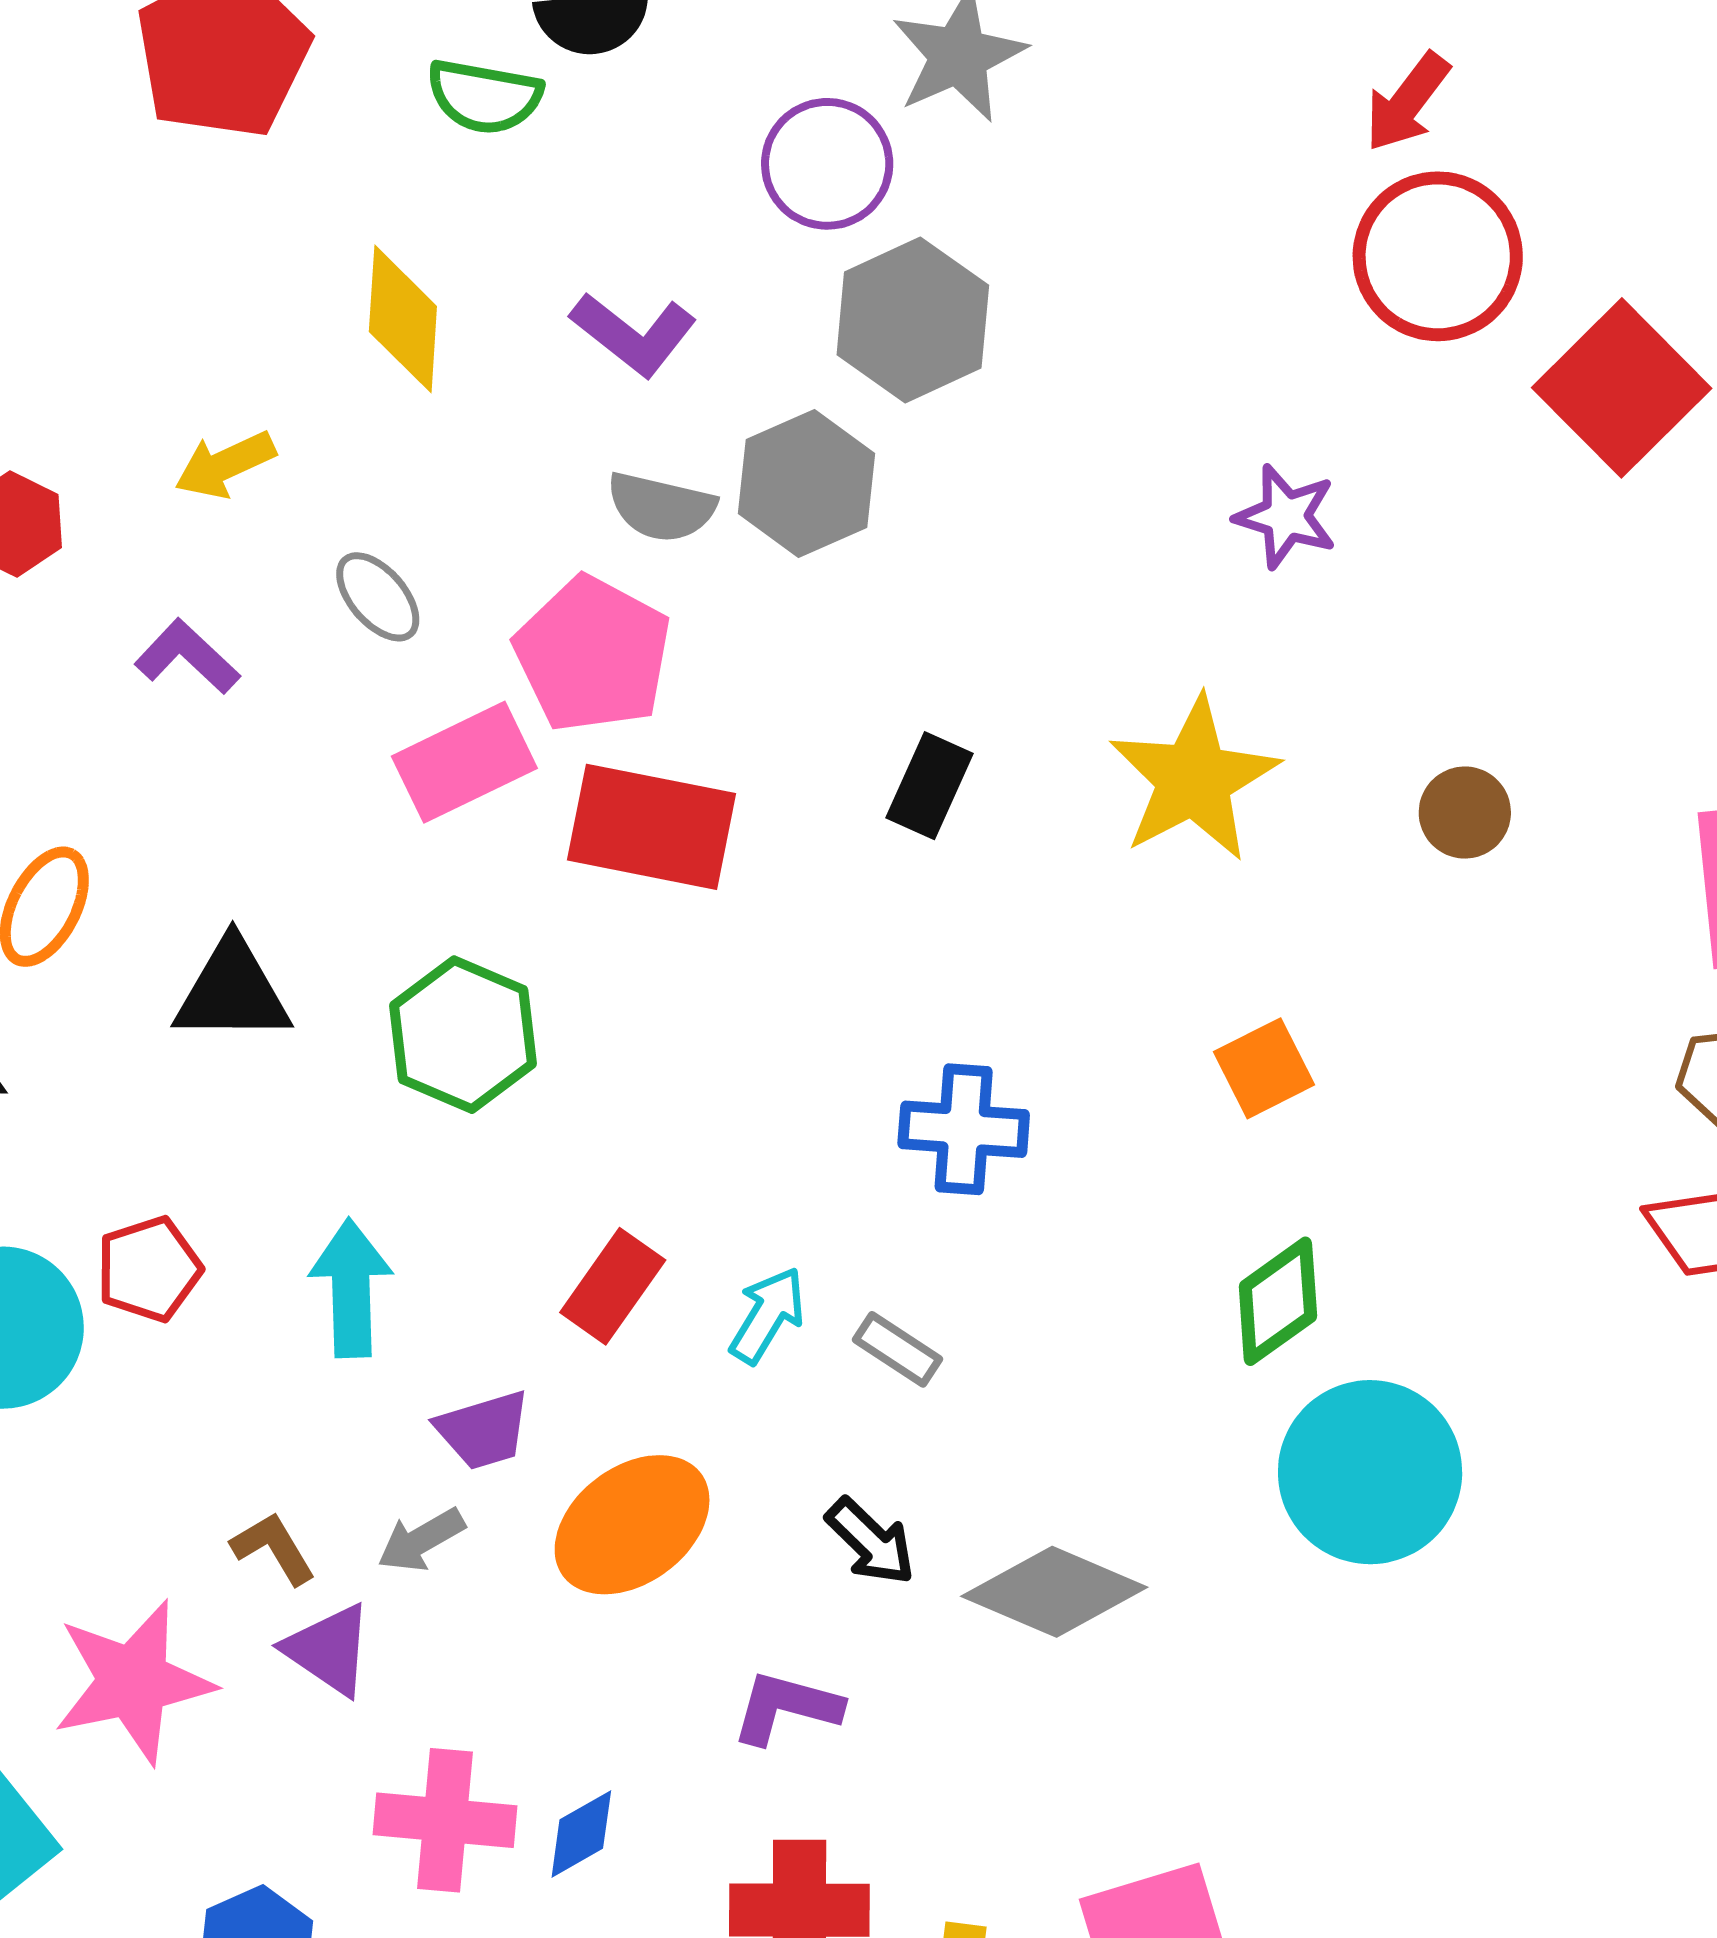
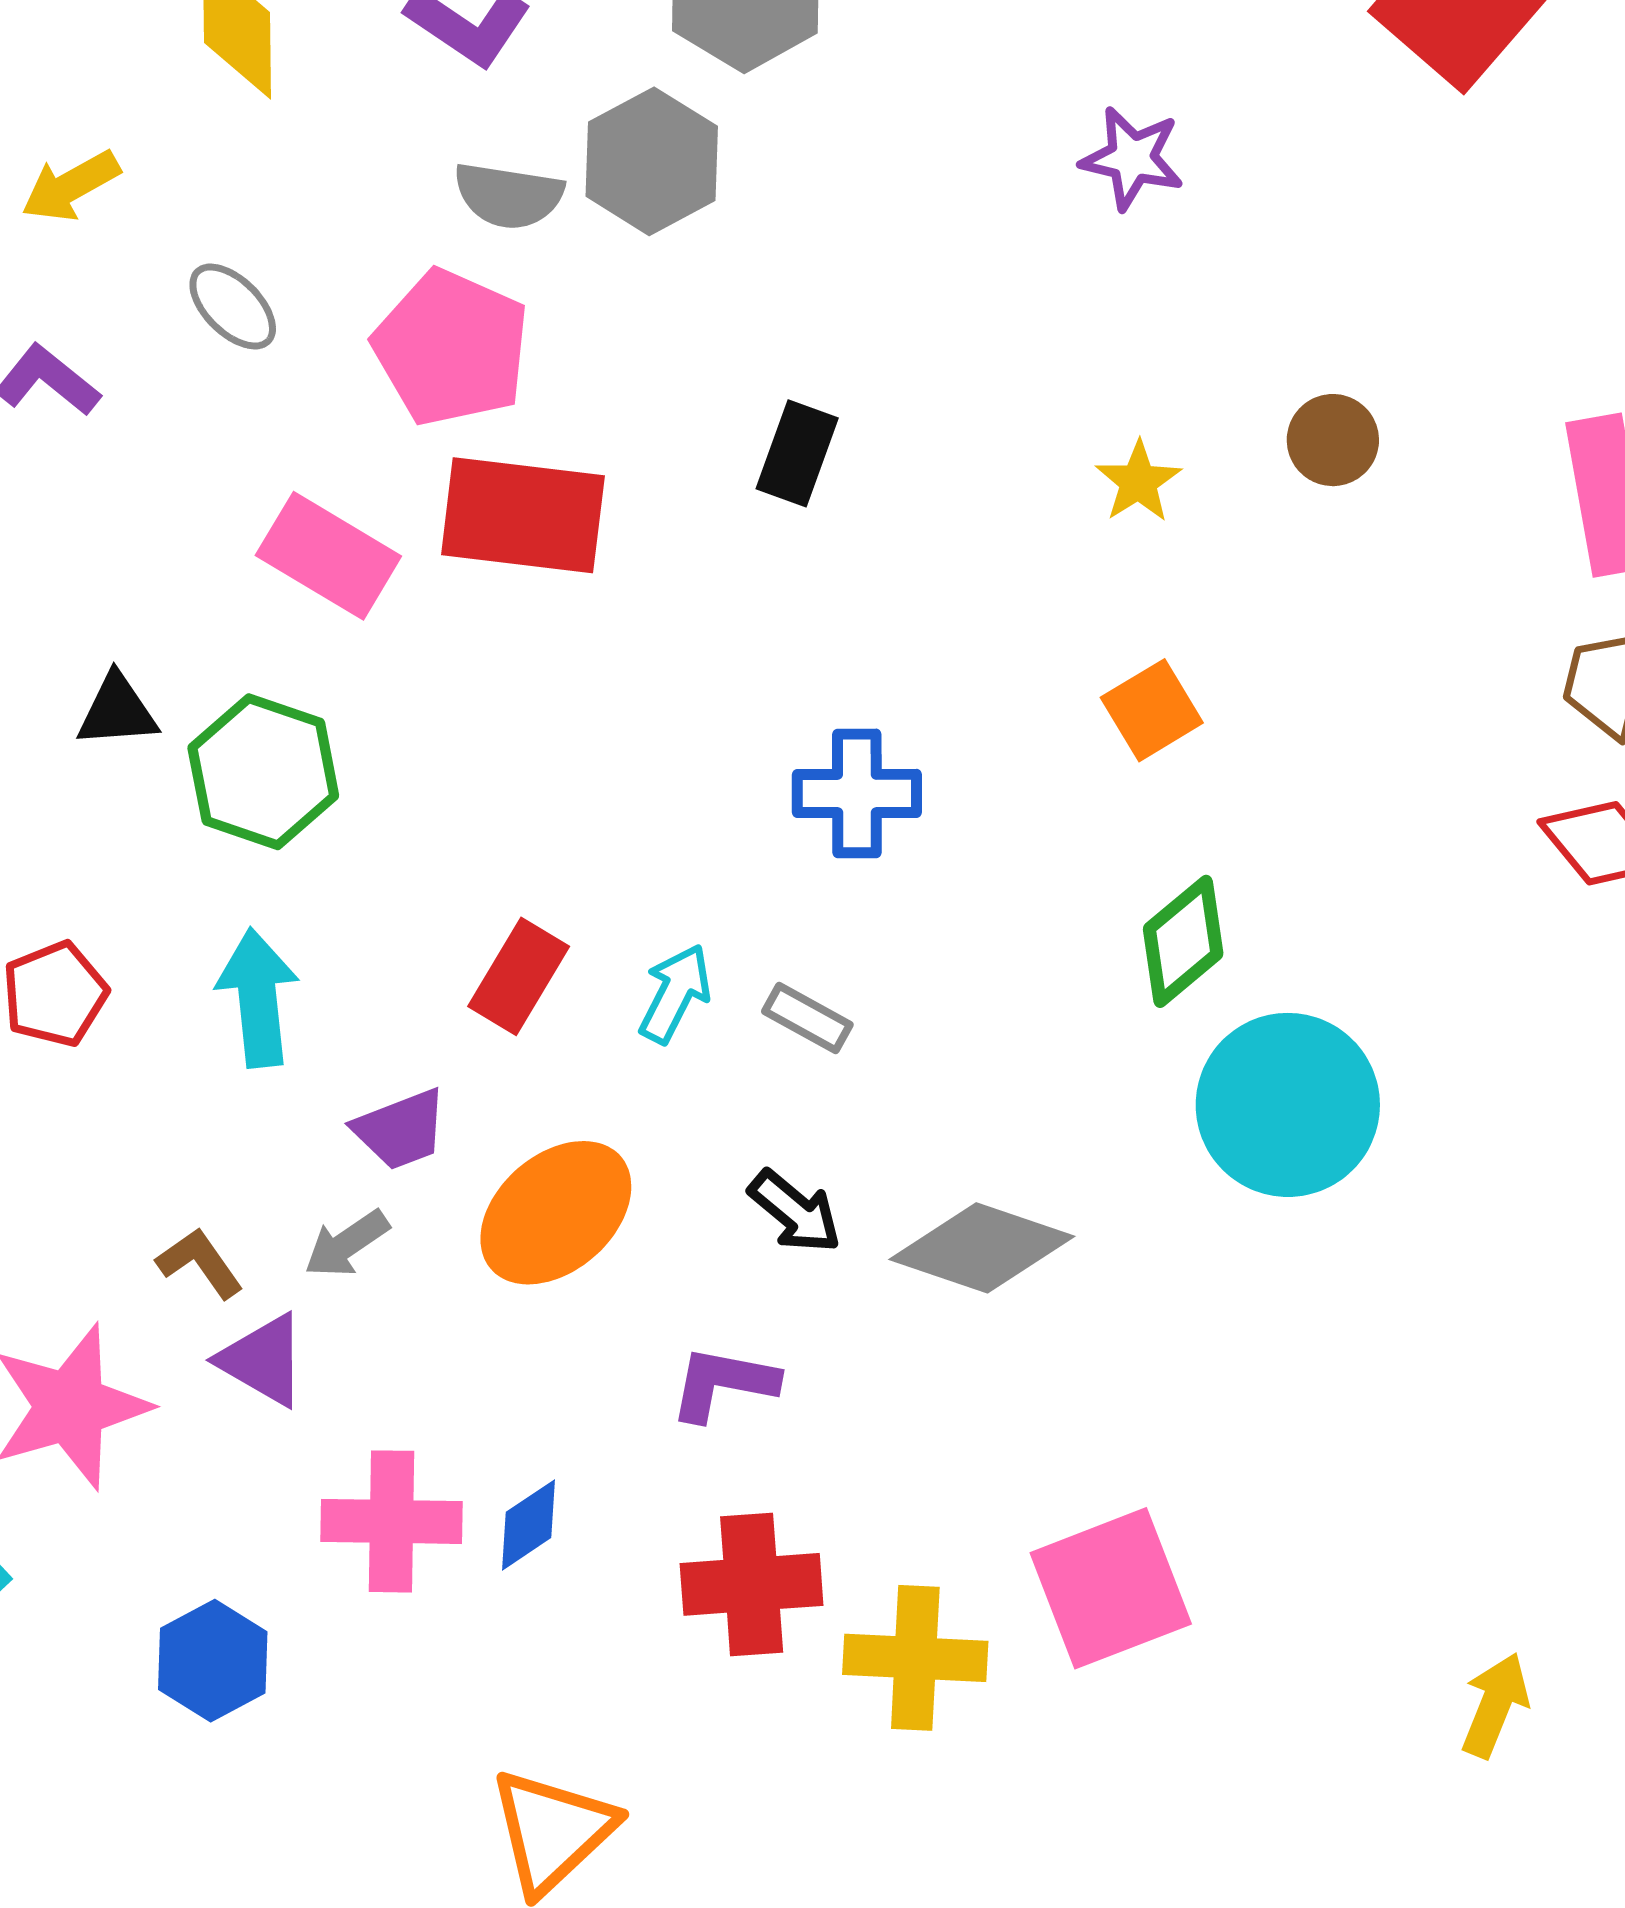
pink rectangle: (464, 762) -> (328, 556), moved, turned 61
yellow star: (1194, 779) -> (1138, 482), moved, size x0.5
black triangle: (232, 991) -> (117, 711), size x0.7
green hexagon: (463, 1035) -> (263, 772), moved

